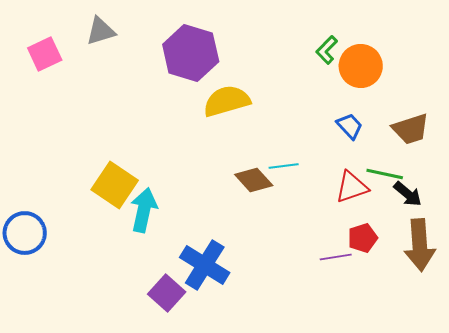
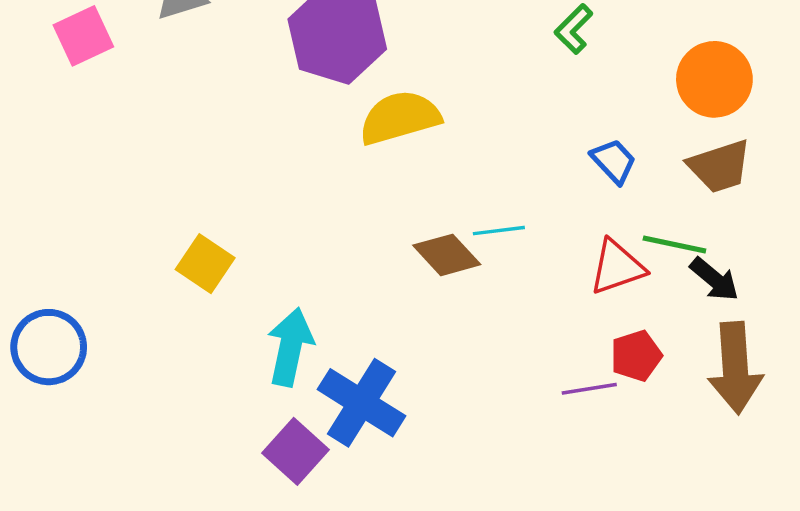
orange circle: (361, 66) -> (714, 79), moved
yellow square: (115, 185) -> (205, 264), size x0.7
cyan arrow: (144, 210) -> (290, 347), moved

